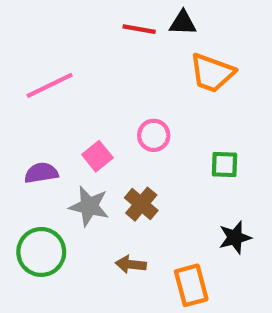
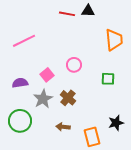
orange trapezoid: (212, 73) -> (114, 40), moved, turned -115
gray star: (89, 206) -> (43, 99), turned 30
black star: (235, 237) -> (116, 123), moved

